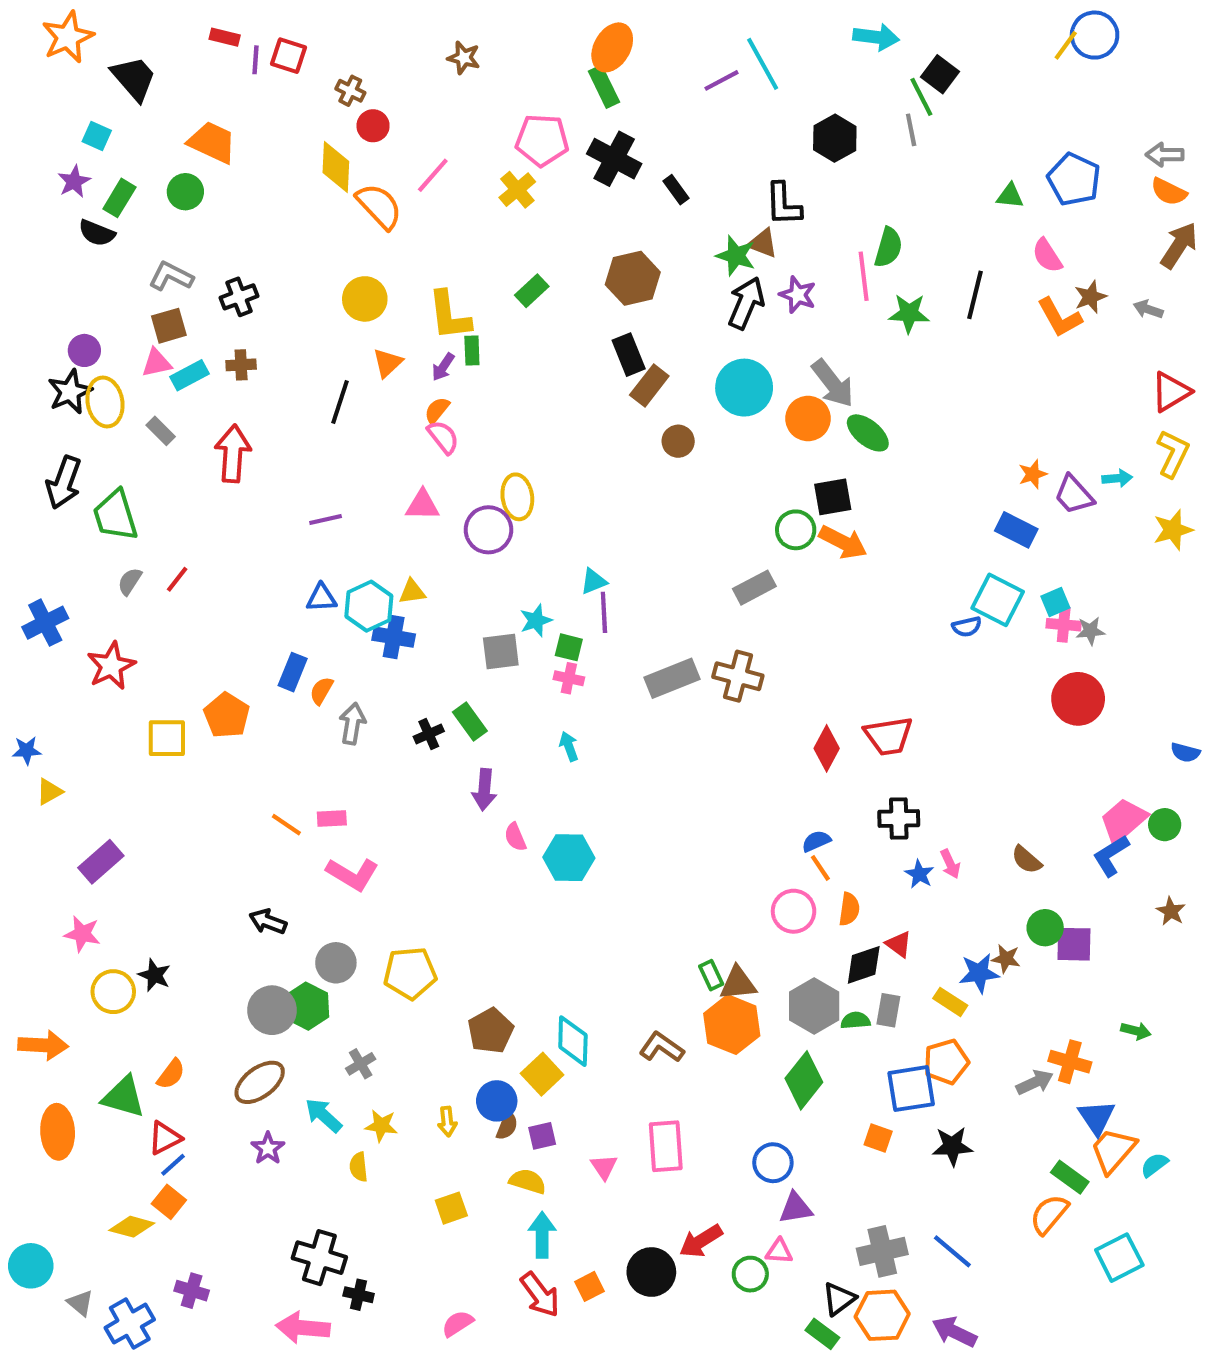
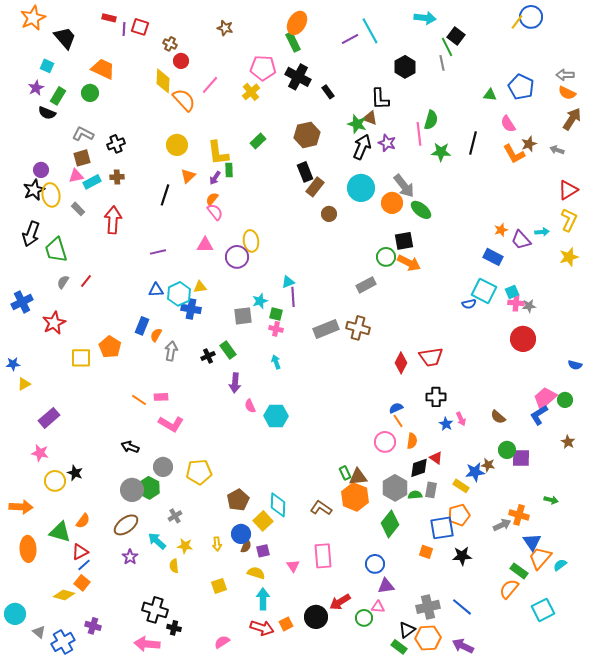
red arrow: (540, 1295) -> (262, 628), turned -35

